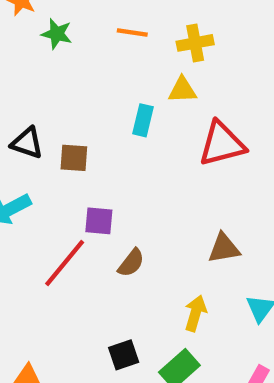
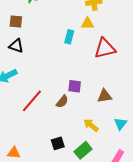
brown square: (74, 158) -> (16, 22), moved
purple square: (99, 221) -> (75, 86), moved
yellow arrow: (195, 313) -> (91, 125), turned -70

